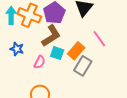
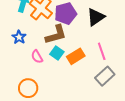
pink semicircle: (39, 62) -> (37, 57), turned 104
gray rectangle: (83, 66) -> (105, 76), moved

